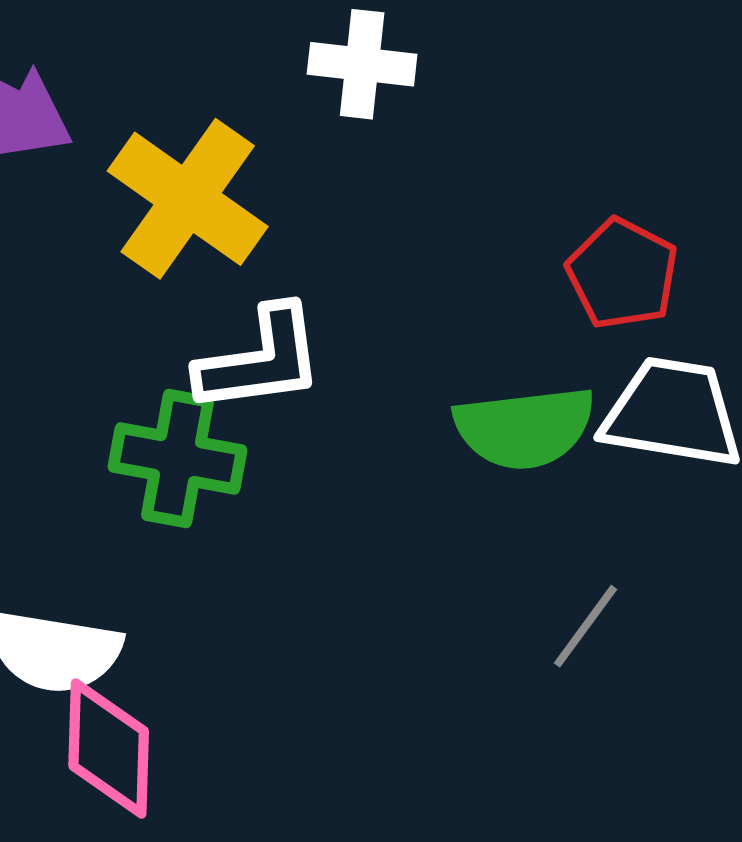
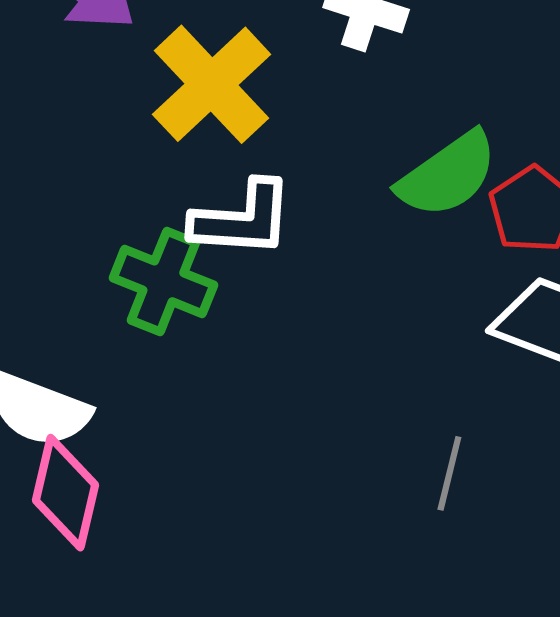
green semicircle: (525, 428) -> (448, 175), moved, turned -40
gray line: (586, 626) -> (449, 473), turned -34

